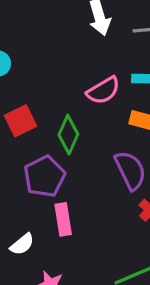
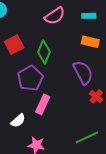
pink semicircle: (103, 90) -> (55, 16), moved
pink rectangle: (63, 219) -> (43, 104), turned 36

